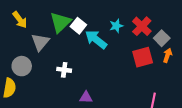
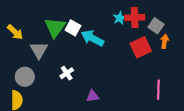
cyan star: (116, 26) -> (120, 18), moved
red cross: (142, 26) -> (135, 17), turned -36
white cross: (64, 70) -> (67, 73), turned -32

